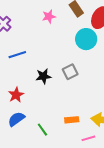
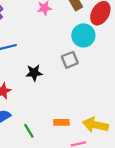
gray square: (70, 72) -> (70, 60), moved

